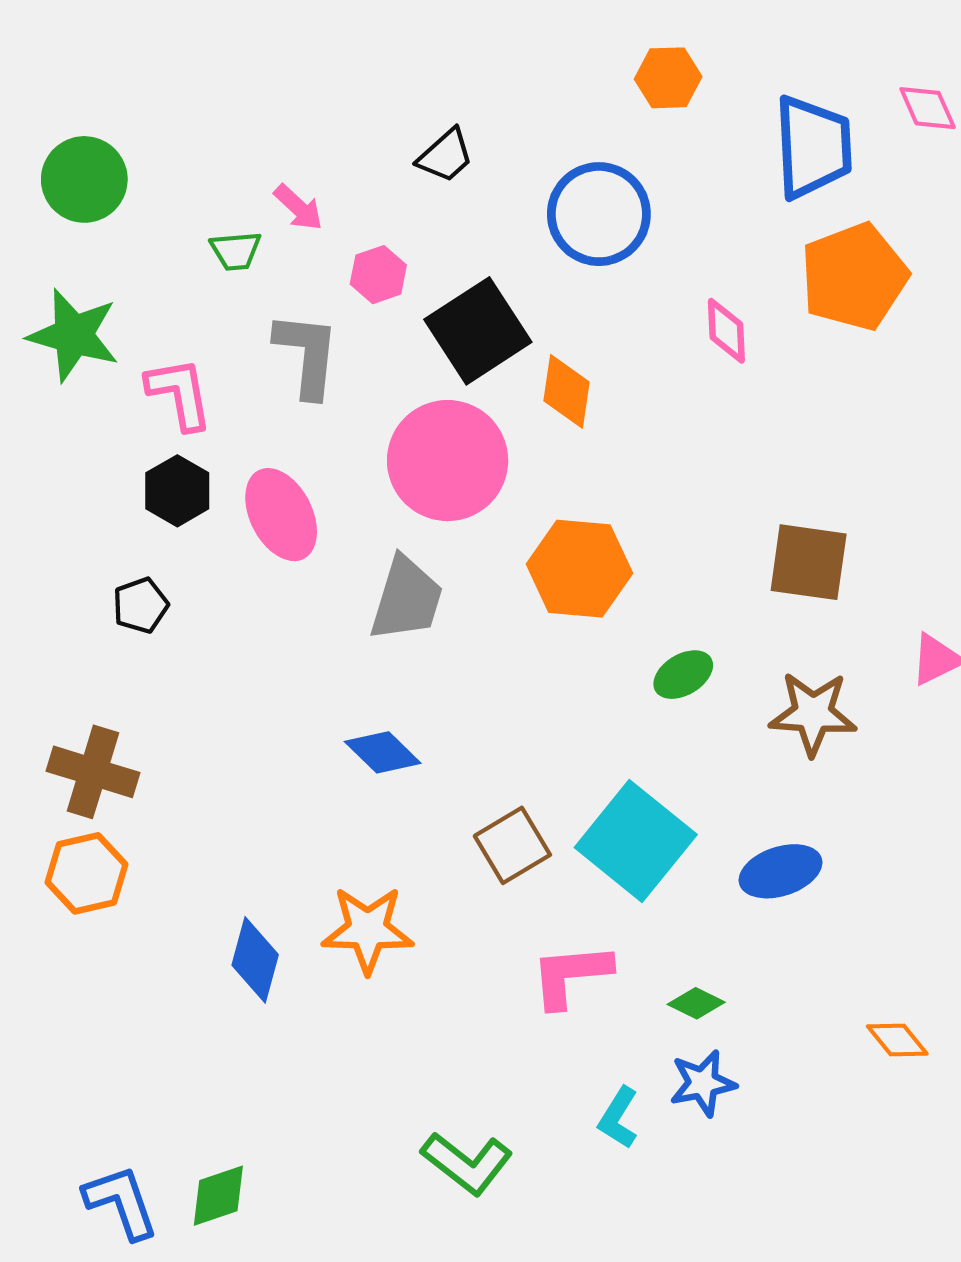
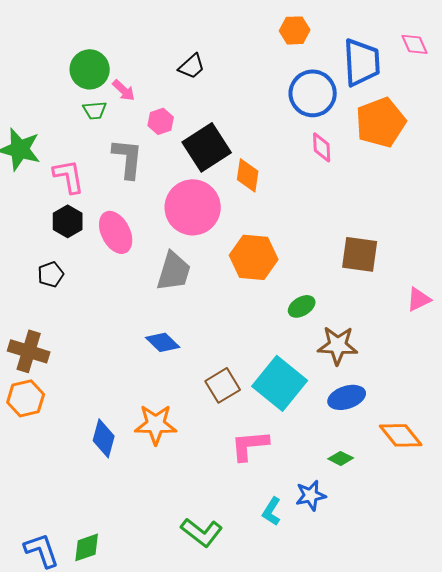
green circle: (84, 179) -> (90, 69), moved
blue circle: (599, 214) -> (313, 93), moved
brown star: (813, 713) -> (338, 345), moved
green diamond: (696, 1003) -> (341, 458), moved
orange diamond: (897, 1040) -> (401, 435), moved, size x1.5

